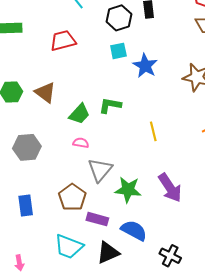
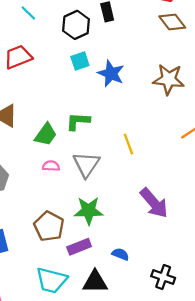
gray triangle: (100, 170) -> (86, 164), moved
green star: (128, 190) -> (89, 211), moved
purple rectangle: (97, 219) -> (79, 247), turned -30
blue semicircle: (134, 230) -> (120, 254), size x0.6
black triangle: (108, 253) -> (95, 282), turned 30

